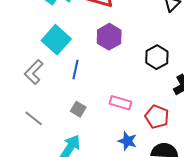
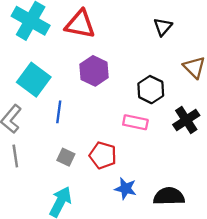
pink rectangle: (120, 103) -> (135, 122), moved
red pentagon: (157, 117) -> (103, 155), moved
gray line: (34, 118) -> (15, 156), moved, turned 48

